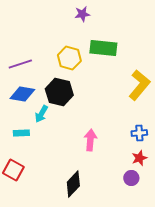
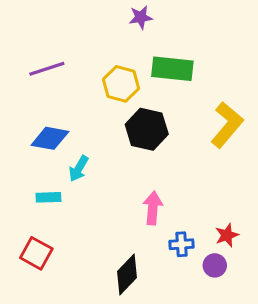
purple line: (20, 64) -> (47, 69), moved
black hexagon: (59, 92) -> (147, 129), moved
blue cross: (139, 133) -> (181, 244), moved

